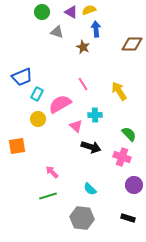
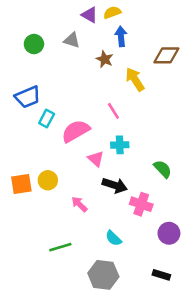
green circle: (42, 12) -> (34, 44), moved
pink line: (83, 84) -> (113, 111), moved
yellow arrow: (119, 91) -> (135, 79), moved
yellow circle: (38, 119) -> (48, 180), moved
pink cross: (122, 157) -> (141, 204), moved
pink arrow: (52, 172) -> (79, 204), moved

